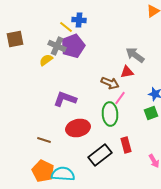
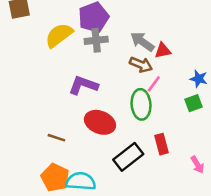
gray cross: (57, 46) -> (96, 40), moved, turned -30
gray arrow: (135, 55) -> (142, 42), moved
yellow semicircle: (46, 60) -> (59, 35), size x1.6
red ellipse: (78, 128) -> (100, 122), turned 35

